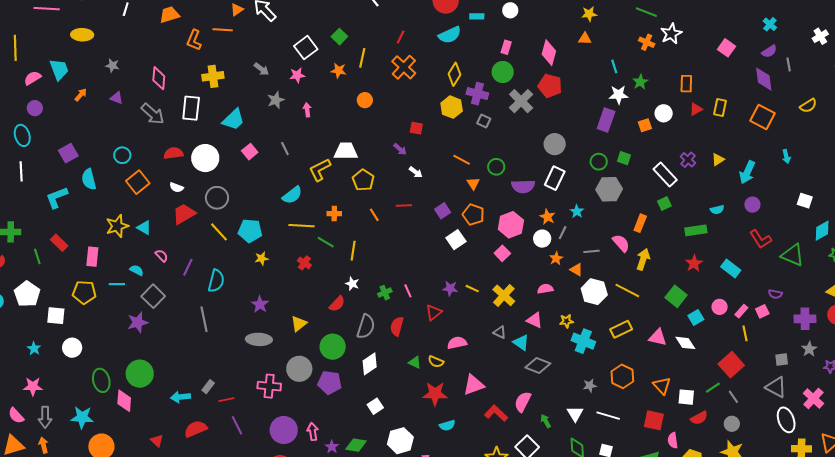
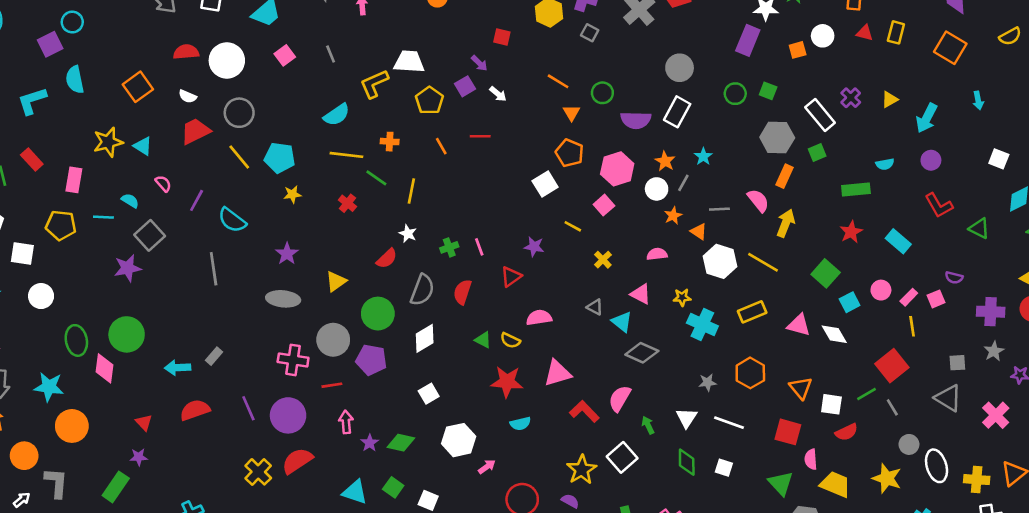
red triangle: (696, 109) -> (865, 33), turned 40
cyan circle: (122, 155) -> (72, 22), moved
gray hexagon: (609, 189) -> (777, 138), moved
purple square: (443, 211) -> (465, 86), moved
green triangle: (793, 255) -> (979, 228), size x0.7
cyan semicircle: (216, 281) -> (232, 220), turned 110
yellow line: (472, 289) -> (573, 226), moved
yellow cross: (504, 295) -> (603, 260), size x0.6
red line: (226, 400) -> (332, 385), moved
white ellipse: (786, 420) -> (937, 466), moved
gray circle: (732, 424) -> (909, 444), moved
purple circle: (284, 430) -> (288, 415), moved

